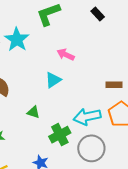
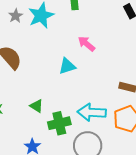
green triangle: (33, 112) -> (37, 106), moved

